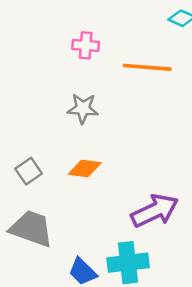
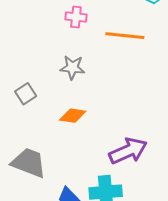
gray square: (29, 171) -> (26, 94), moved

